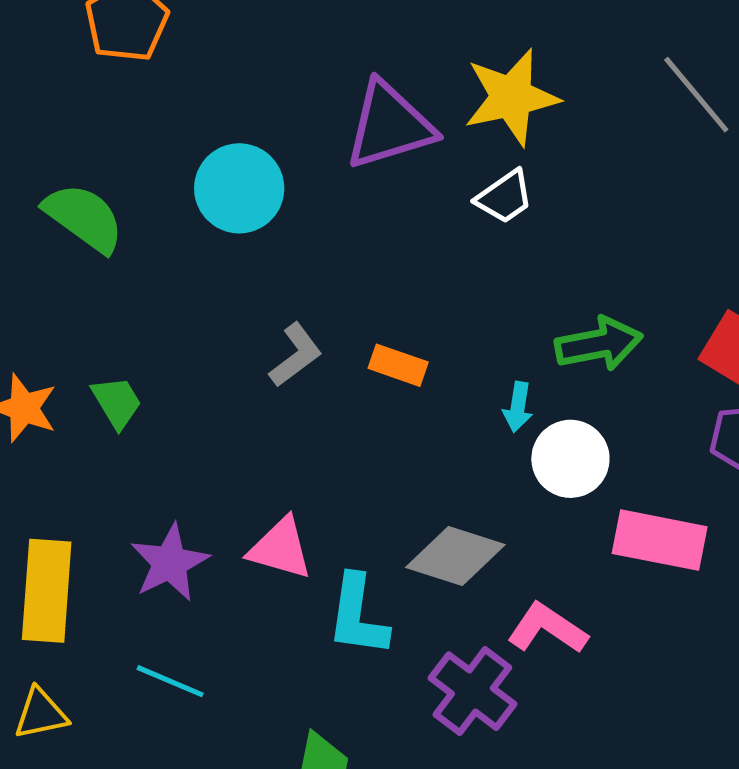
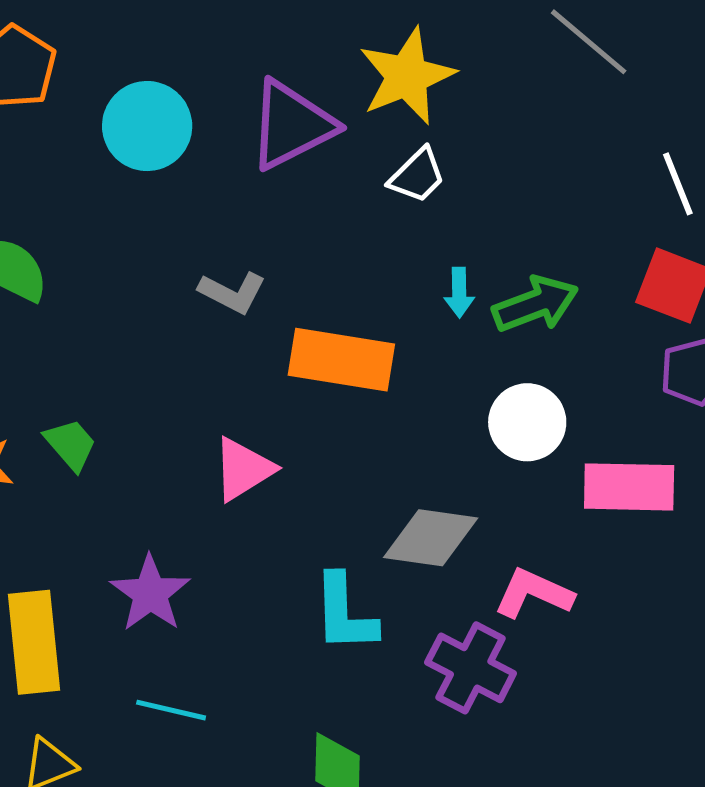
cyan circle: (239, 188) -> (147, 126), moved
gray L-shape: (296, 355) -> (232, 292), moved, turned 74
orange rectangle: (398, 365) -> (341, 360), size x1.8
cyan arrow: (518, 407) -> (459, 293), moved
pink triangle: (280, 548) -> (243, 469), moved, turned -38

